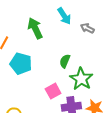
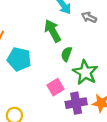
green arrow: (35, 28) -> (53, 31), moved

